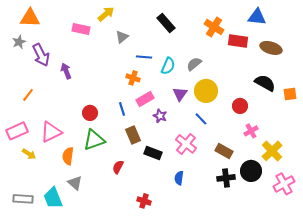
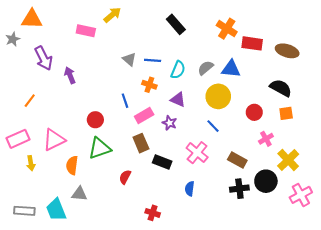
blue triangle: (257, 17) -> (231, 69), moved
gray triangle: (122, 37) -> (129, 59), moved, turned -40
gray star: (19, 42) -> (13, 39), moved
orange cross: (133, 78) -> (149, 85), moved
purple triangle: (180, 94) -> (178, 100), moved, turned -42
orange square: (290, 94) -> (286, 113), moved
pink rectangle: (145, 99) -> (144, 115), moved
blue line: (122, 109) -> (125, 101), moved
yellow arrow: (29, 154) -> (31, 163), turned 48
gray triangle: (75, 183) -> (79, 194), turned -35

